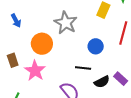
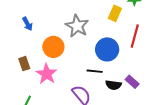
blue circle: (96, 46) -> (107, 49), size x1.5
black semicircle: (102, 82) -> (113, 85), turned 35

